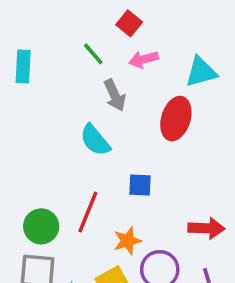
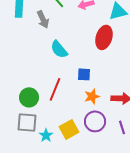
gray arrow: (115, 95) -> (43, 19), moved
orange star: (127, 241) -> (92, 96), moved

